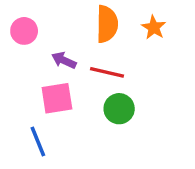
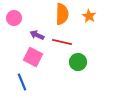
pink square: (57, 98) -> (33, 57), turned 36
green circle: (119, 109) -> (78, 62), moved

